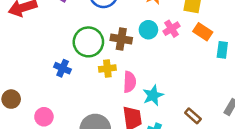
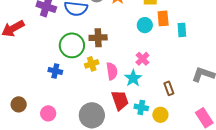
pink cross: (171, 29) -> (142, 59), moved
cyan circle: (148, 30) -> (145, 25), moved
orange rectangle: (203, 32) -> (163, 18), turned 63
brown rectangle: (193, 116) -> (169, 88), turned 40

